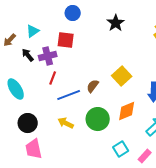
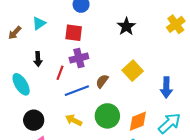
black star: (116, 23) -> (126, 26), moved
black arrow: (28, 55) -> (38, 59), moved, turned -144
purple cross: (48, 56) -> (79, 58), moved
orange diamond: (127, 111) -> (138, 121), moved

